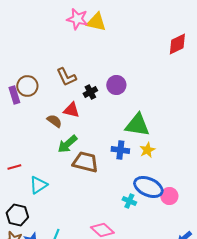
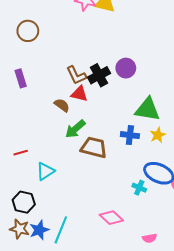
brown L-shape: (66, 77) -> (76, 75), moved
brown circle: (27, 86) -> (28, 31), moved
black cross: (90, 92) -> (99, 75), size x1.5

